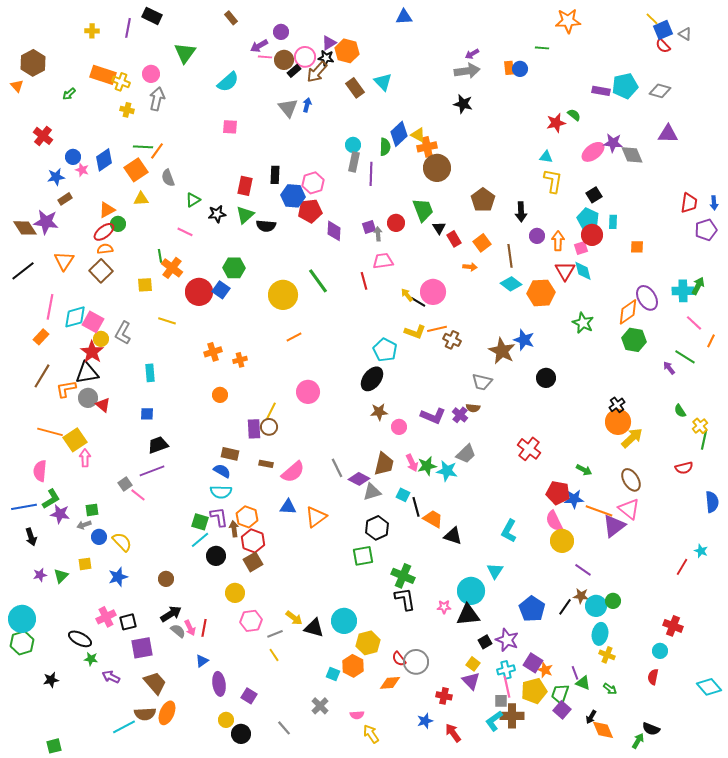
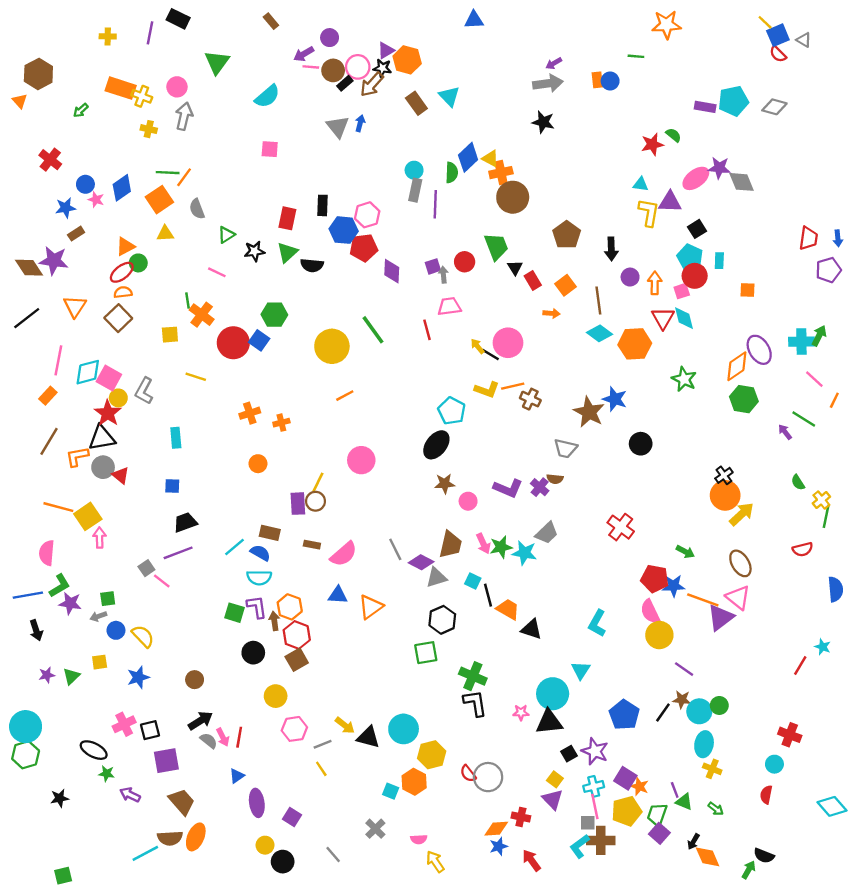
purple triangle: (668, 134) -> (670, 202), moved
cyan line: (200, 540) -> (234, 547), moved
orange diamond: (390, 683) -> (496, 829), moved

